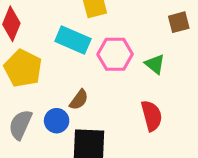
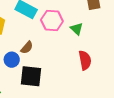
red semicircle: (152, 116) -> (85, 60), moved

